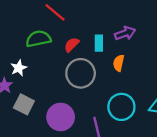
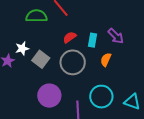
purple arrow: (125, 33) -> (116, 36), turned 54
green semicircle: (38, 39) -> (36, 16), moved
gray square: (24, 104) -> (41, 59), moved

